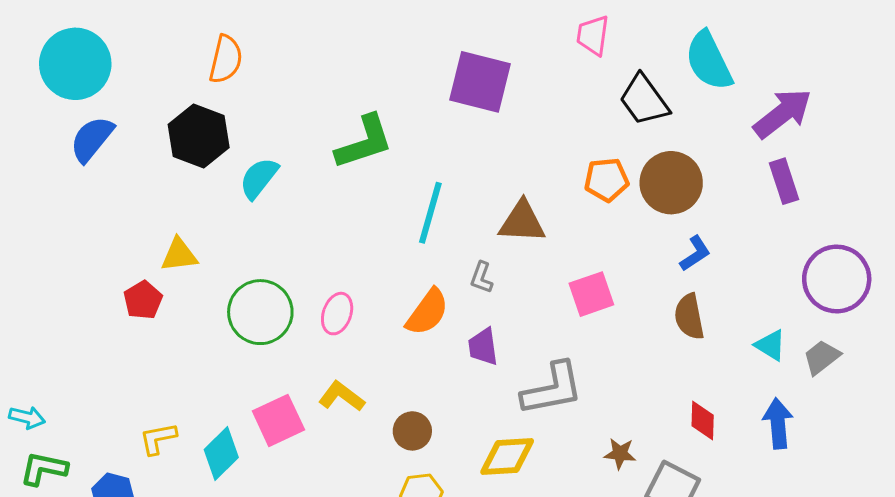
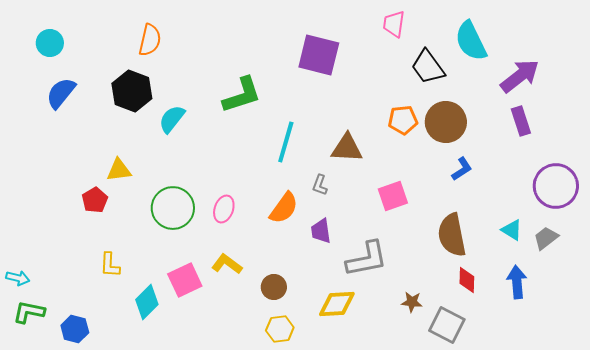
cyan circle: (75, 64) -> (50, 43), size x0.6
brown semicircle: (689, 317) -> (452, 235), moved, size x1.4
yellow L-shape: (158, 438) -> (110, 265), moved, turned -76

